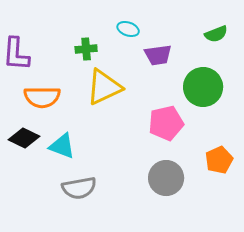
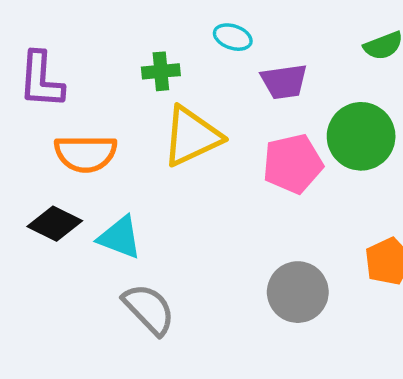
pink pentagon: (166, 123) -> (293, 164), moved
gray semicircle: (79, 188) -> (149, 309), turned -124

